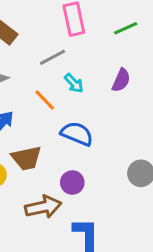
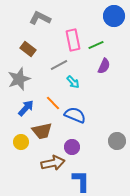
green line: (126, 28) -> (96, 45), moved
purple semicircle: (121, 80) -> (104, 66), moved
orange line: (45, 100) -> (53, 103), moved

